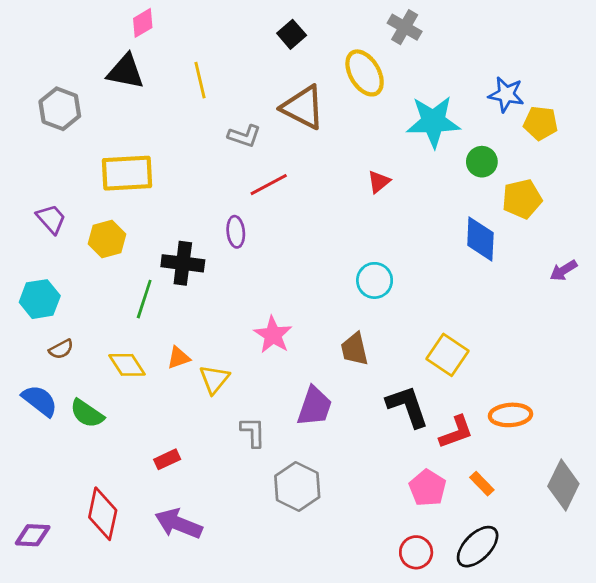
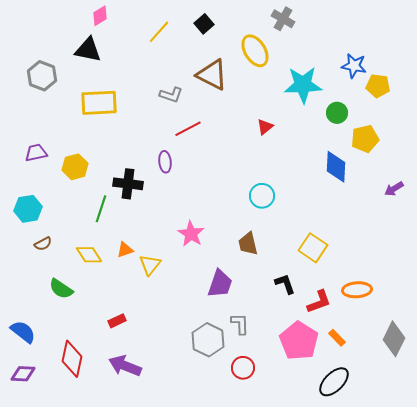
yellow line: (200, 80) -> (159, 32), moved, turned 55
yellow rectangle: (127, 173) -> (99, 103), moved
purple trapezoid: (51, 219) -> (36, 153), turned -60
blue semicircle: (40, 401) -> (23, 332), moved
black L-shape: (407, 406) -> (285, 284), size x0.7
gray L-shape: (253, 432) -> (240, 324), moved
pink pentagon: (427, 488) -> (299, 341), size x1.5
red circle: (416, 552) -> (243, 368), moved

